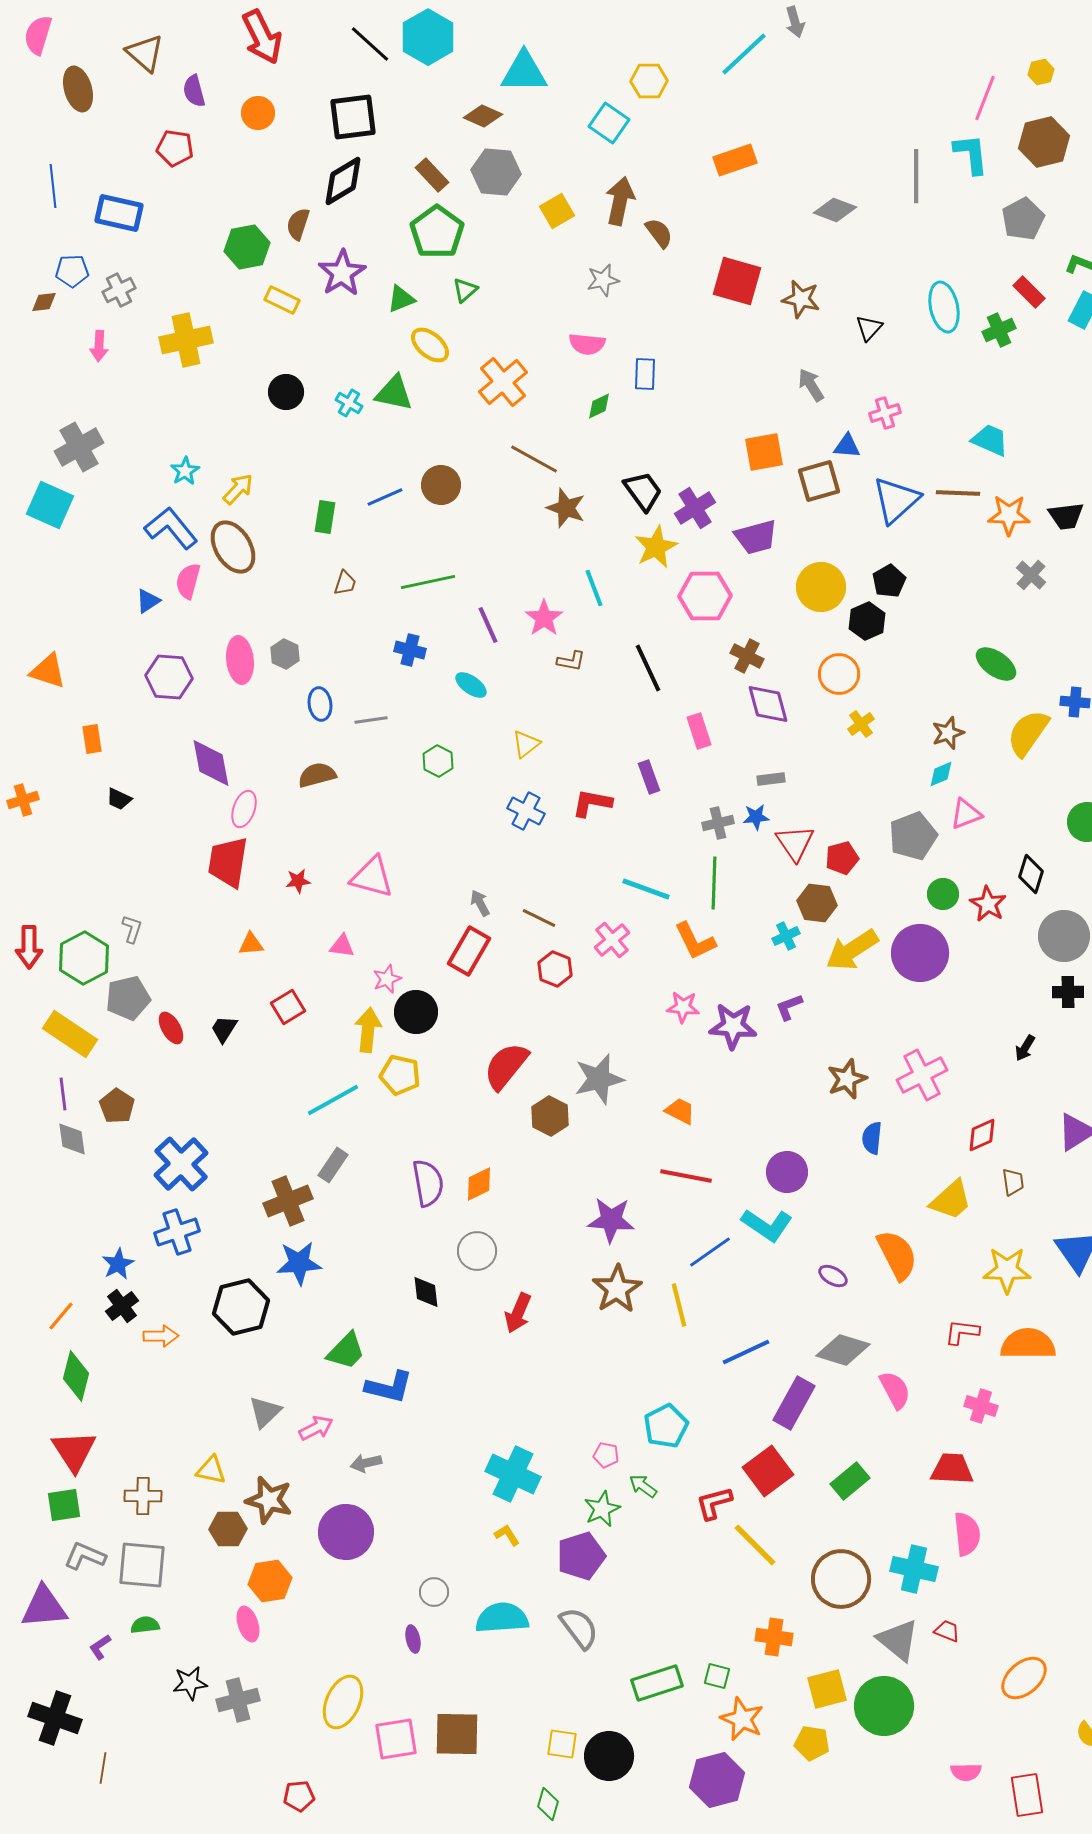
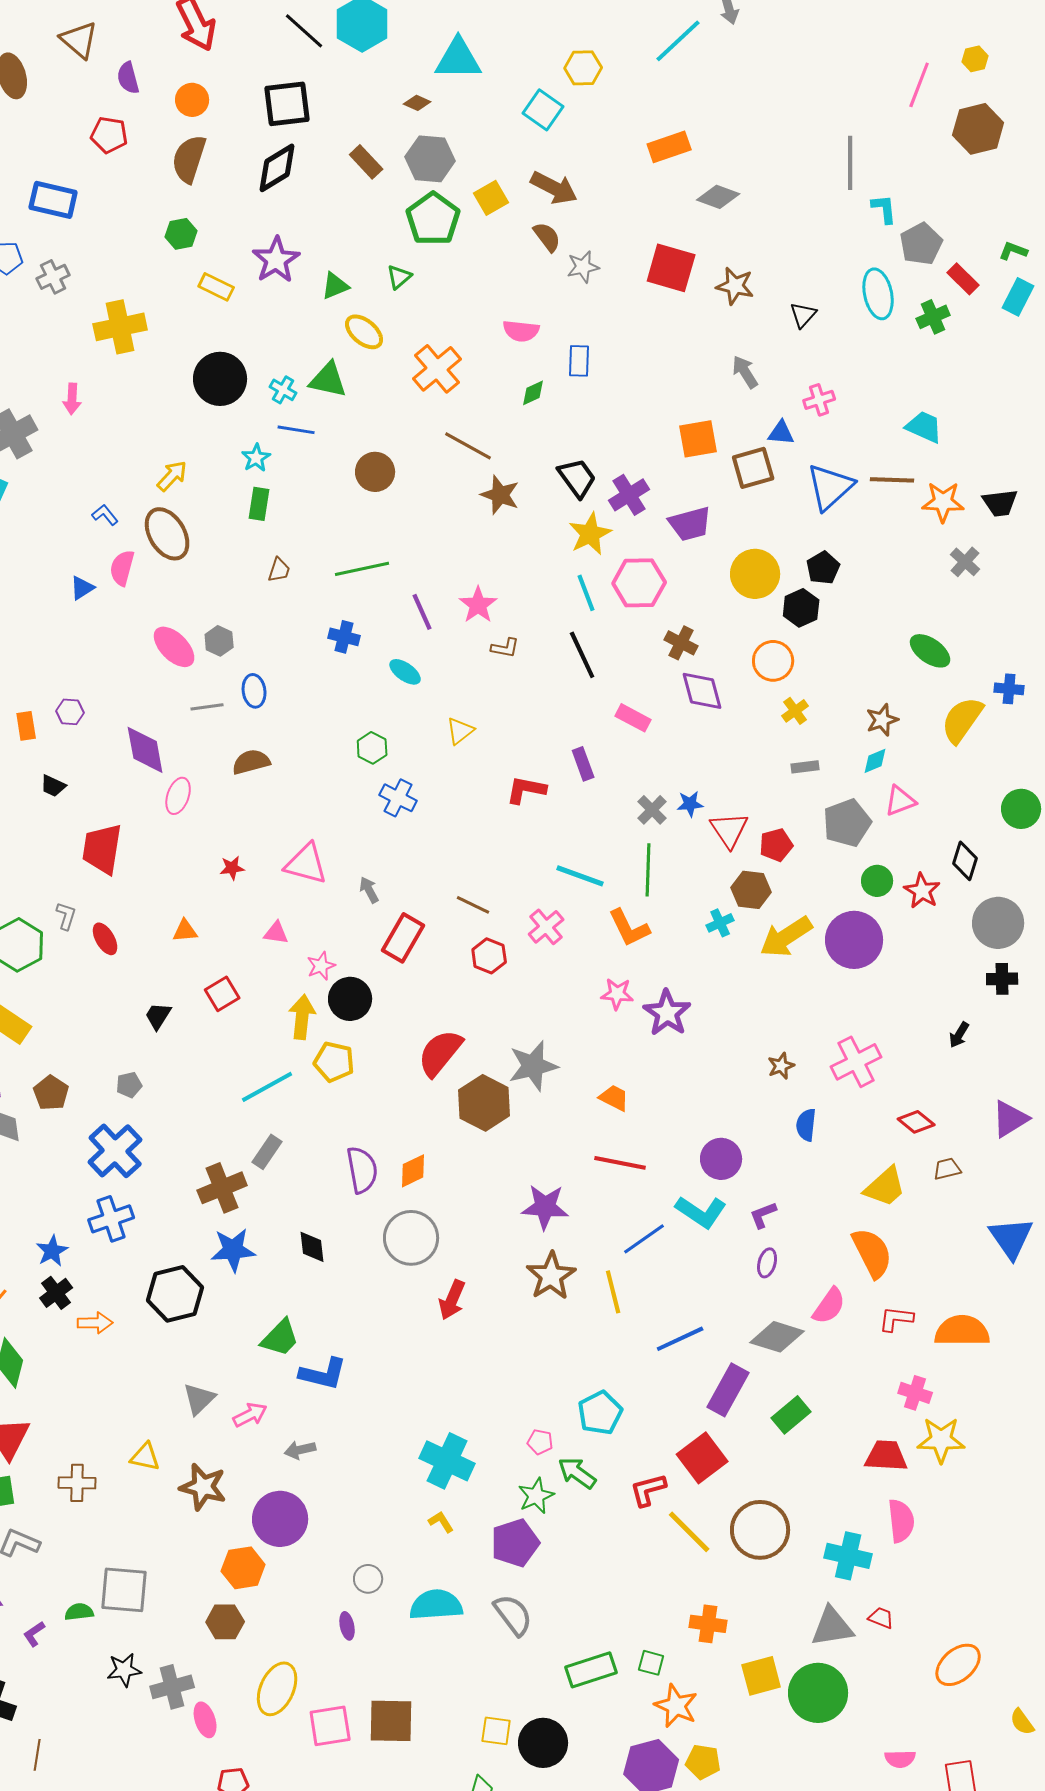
brown diamond: (483, 116) -> (417, 103), size x0.7
cyan L-shape: (971, 154) -> (884, 209), moved, size x0.7
brown arrow: (620, 201) -> (554, 188), turned 105
gray diamond: (835, 210) -> (718, 197), moved
gray pentagon: (1023, 219) -> (921, 244), moved
brown semicircle: (298, 224) -> (189, 159), moved, size x1.5
green pentagon: (437, 232) -> (433, 219), moved
brown semicircle: (659, 233) -> (547, 237), moved
green hexagon: (247, 247) -> (181, 234), size x0.7
gray star: (603, 280) -> (583, 267), moved
pink arrow: (99, 346) -> (72, 399), moved
black circle: (286, 392) -> (220, 379), size x1.5
cyan star: (185, 471) -> (256, 458), moved
blue line: (385, 497) -> (296, 430), moved, turned 33
blue L-shape: (171, 528) -> (105, 515), size x0.5
cyan line: (594, 588) -> (586, 593), moved
pink ellipse: (240, 660) -> (174, 647), turned -39
purple hexagon: (169, 677) -> (70, 712), moved, size x0.6
gray line: (371, 720) -> (207, 707), moved
pink rectangle: (699, 731) -> (633, 718), turned -44
gray rectangle: (771, 779) -> (805, 767), moved
blue cross: (526, 811) -> (398, 798), moved
gray cross: (718, 823) -> (652, 810), turned -32
red trapezoid: (228, 862) -> (102, 849), moved
gray arrow: (480, 903) -> (369, 890), moved
gray pentagon: (128, 998) -> (129, 1085), moved, size x0.6
purple L-shape: (789, 1007) -> (763, 1215), moved
purple star: (733, 1026) -> (667, 1013), turned 30
red ellipse: (171, 1028) -> (105, 939), moved
brown star: (847, 1079) -> (781, 1066), size x0.7
brown hexagon: (550, 1116) -> (484, 1103), size x1.4
red diamond: (982, 1135) -> (916, 1122), turned 63
brown trapezoid: (1013, 1182) -> (947, 1169), turned -96
gray circle: (477, 1251) -> (411, 1238), size x1.4
orange semicircle: (897, 1255) -> (872, 1253), moved
yellow star: (1007, 1270) -> (941, 1440), moved
purple ellipse: (833, 1276) -> (767, 1263), turned 76
black diamond: (426, 1292) -> (312, 1247), moved
pink semicircle: (895, 1390) -> (829, 1306), moved, turned 63
green rectangle: (850, 1481) -> (791, 1415), moved
green arrow: (643, 1486) -> (577, 1473), size x1.4
brown hexagon: (228, 1529) -> (225, 1622), moved
gray square: (142, 1565) -> (124, 1590), moved
brown circle: (841, 1579) -> (760, 1530), moved
orange hexagon: (270, 1581) -> (243, 1568), moved
pink ellipse: (248, 1624) -> (205, 1720), moved
gray triangle: (898, 1640) -> (832, 1627), turned -48
yellow pentagon: (812, 1743) -> (703, 1762), moved

